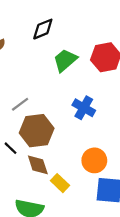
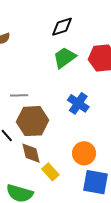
black diamond: (43, 29) -> (62, 27), moved
gray line: (20, 104) -> (19, 95), turned 30

